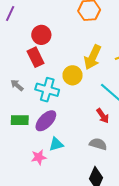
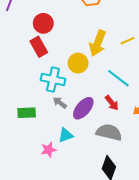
gray arrow: (17, 85) -> (60, 103), moved
purple ellipse: (46, 121) -> (83, 108), moved
gray semicircle: (98, 144) -> (109, 132), size x1.4

